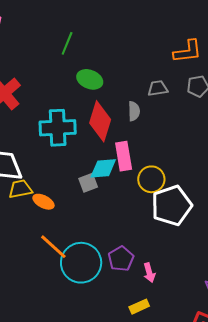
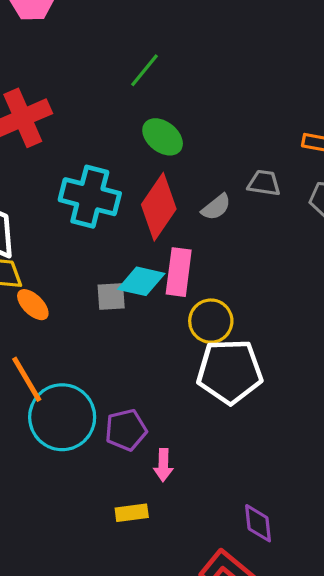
gray semicircle: (134, 111) -> (216, 207), turned 36

